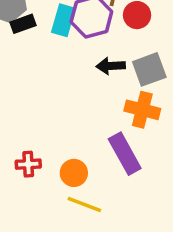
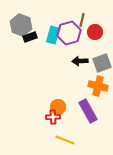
red cross: (28, 164) -> (53, 117), moved
orange circle: (74, 173) -> (58, 107), moved

